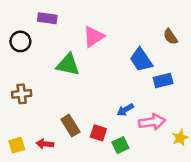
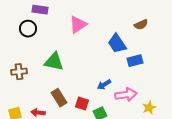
brown semicircle: (170, 37) -> (141, 25), turned -80
black circle: (20, 41) -> (28, 29), moved
green triangle: (68, 65) -> (54, 62), moved

